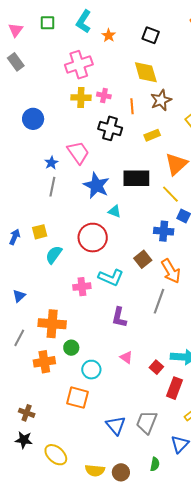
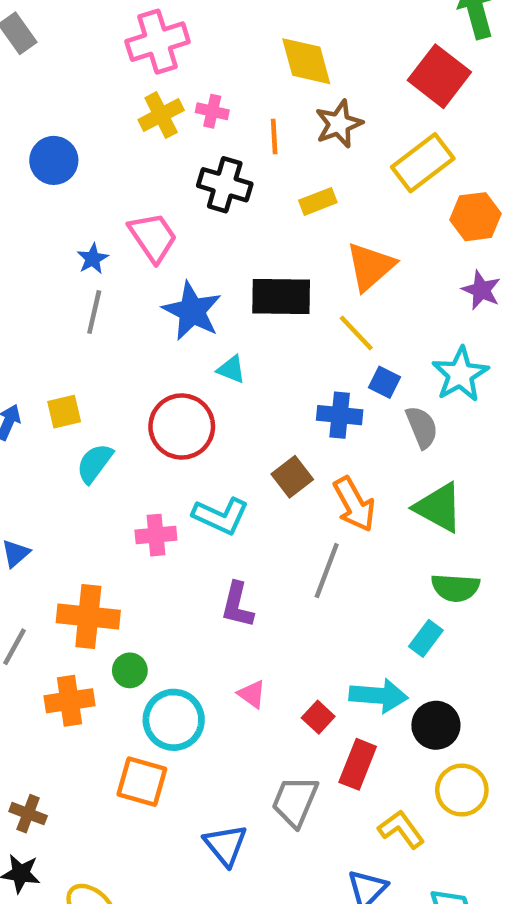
yellow cross: (81, 98) -> (161, 115), turned -30
cyan circle: (91, 370) -> (174, 720), size x1.4
gray trapezoid: (147, 422) -> (295, 801), moved

